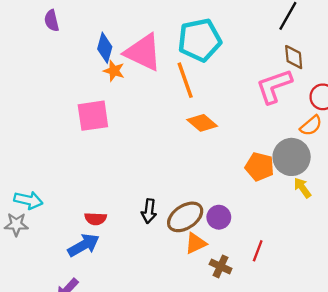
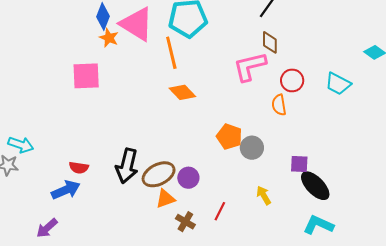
orange semicircle: (311, 126) -> (279, 105), turned 115
gray circle: (292, 157) -> (252, 148), moved, size x0.7
yellow arrow: (302, 188) -> (264, 195), moved
black arrow: (149, 211) -> (127, 166), size x1.6

